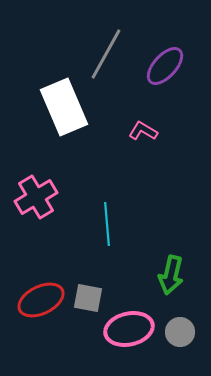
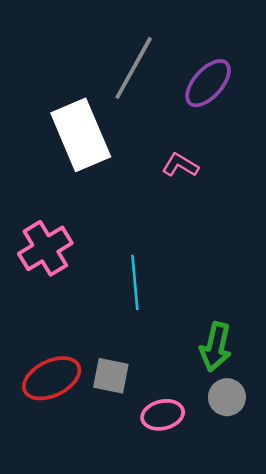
pink ellipse: (129, 329) -> (163, 415), size x0.7
gray circle: (180, 332) -> (227, 397), moved

